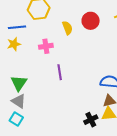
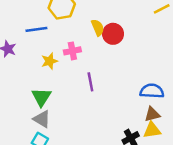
red circle: (91, 21) -> (113, 34), moved
yellow star: (14, 44) -> (50, 61), moved

